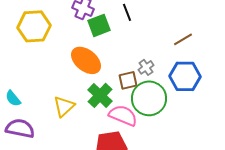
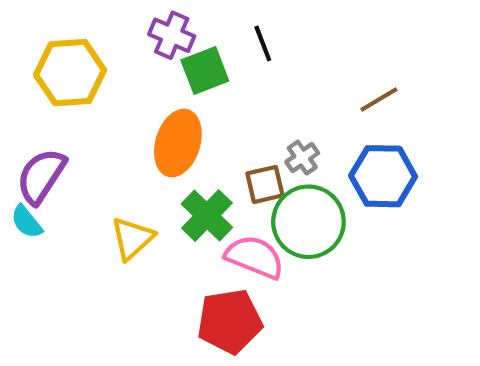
orange ellipse: (86, 60) -> (178, 143), turned 68
purple semicircle: (20, 128) -> (41, 176), moved, turned -68

